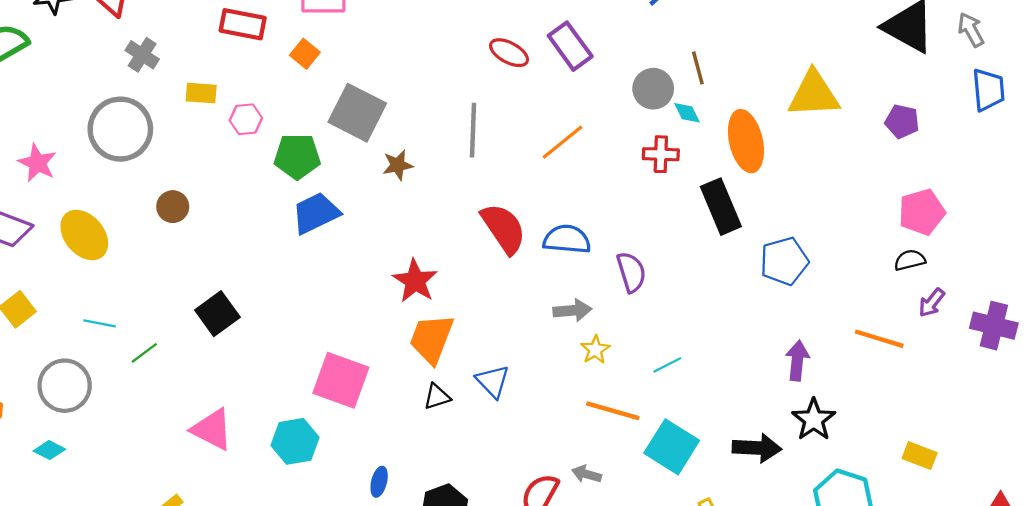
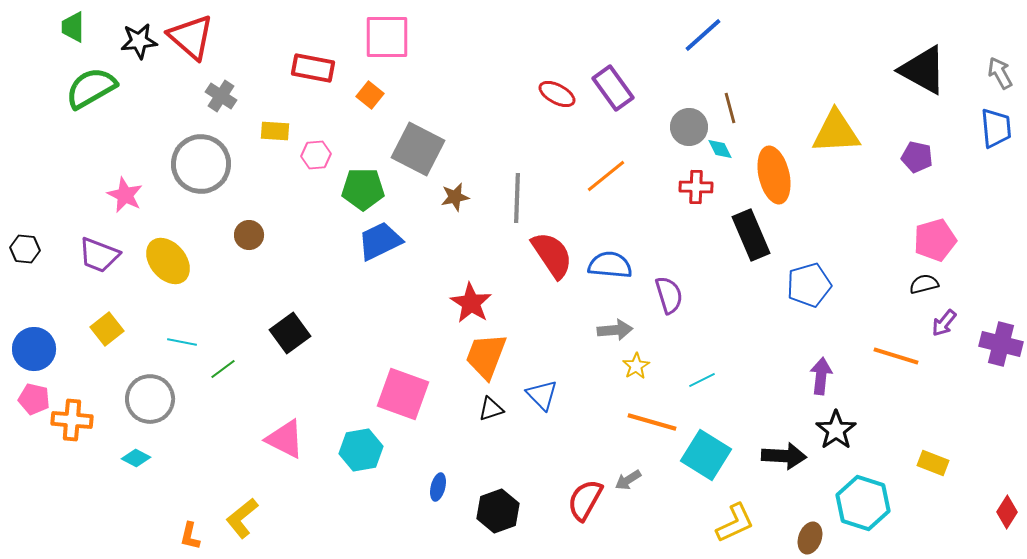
gray arrow: (971, 30) -> (1000, 73), moved
gray line: (473, 130) -> (517, 198), moved
gray arrow: (587, 474) -> (628, 480), turned -48

